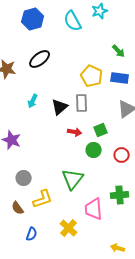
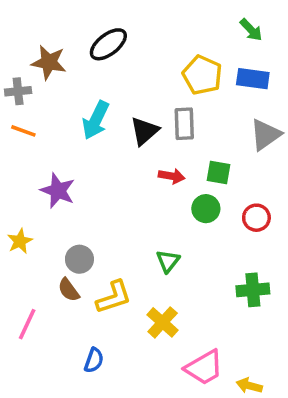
cyan arrow: (33, 101) -> (96, 120), size x1.5
green square: (101, 130) -> (219, 173), turned 32
green triangle: (73, 179) -> (168, 261), size x0.6
brown semicircle: (18, 208) -> (69, 290), moved
pink trapezoid: (94, 209) -> (204, 368), moved, turned -115
yellow cross: (69, 228) -> (163, 322), moved

